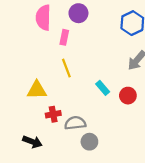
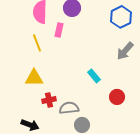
yellow line: (66, 68) -> (37, 43), moved
red circle: (128, 96) -> (117, 97), moved

